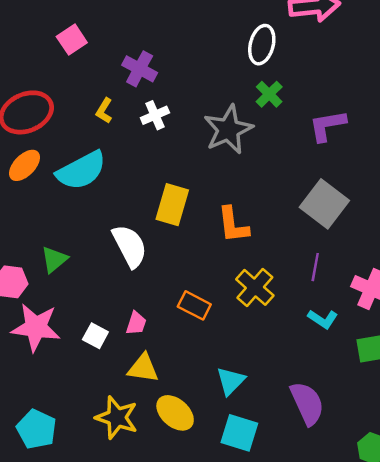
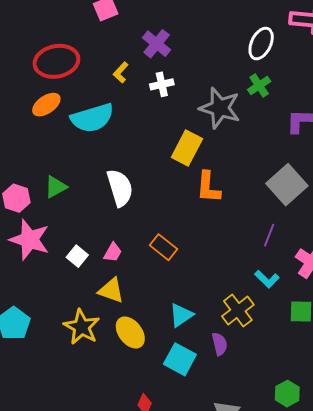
gray star: (228, 129) -> (220, 108), turned 30
yellow rectangle: (172, 205) -> (187, 148), moved
yellow cross: (255, 287) -> (238, 311), moved
purple semicircle: (307, 403) -> (220, 344), moved, size x0.6

